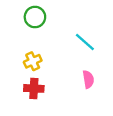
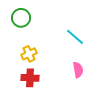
green circle: (35, 17) -> (21, 18), moved

